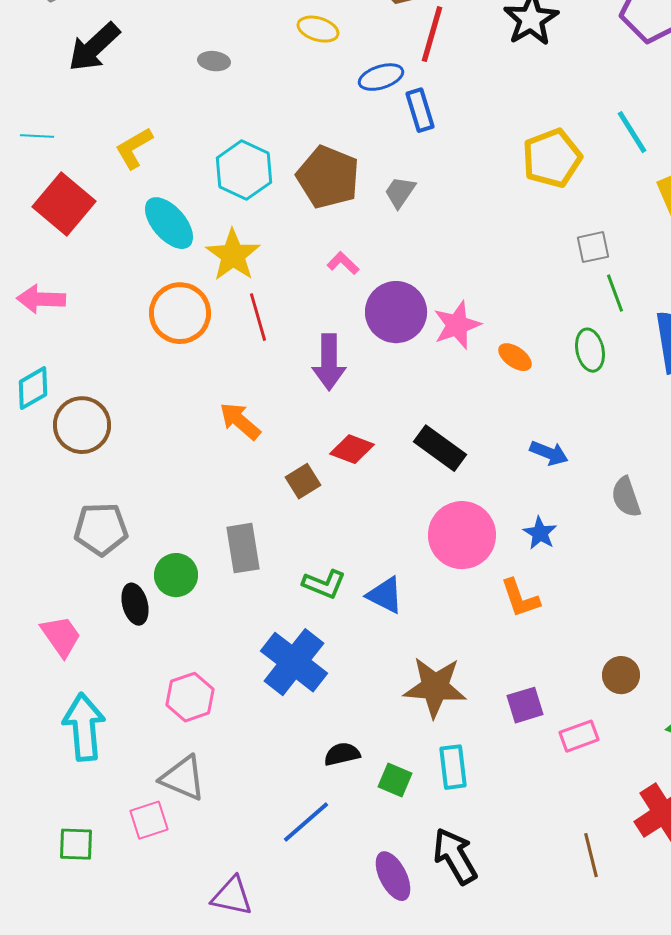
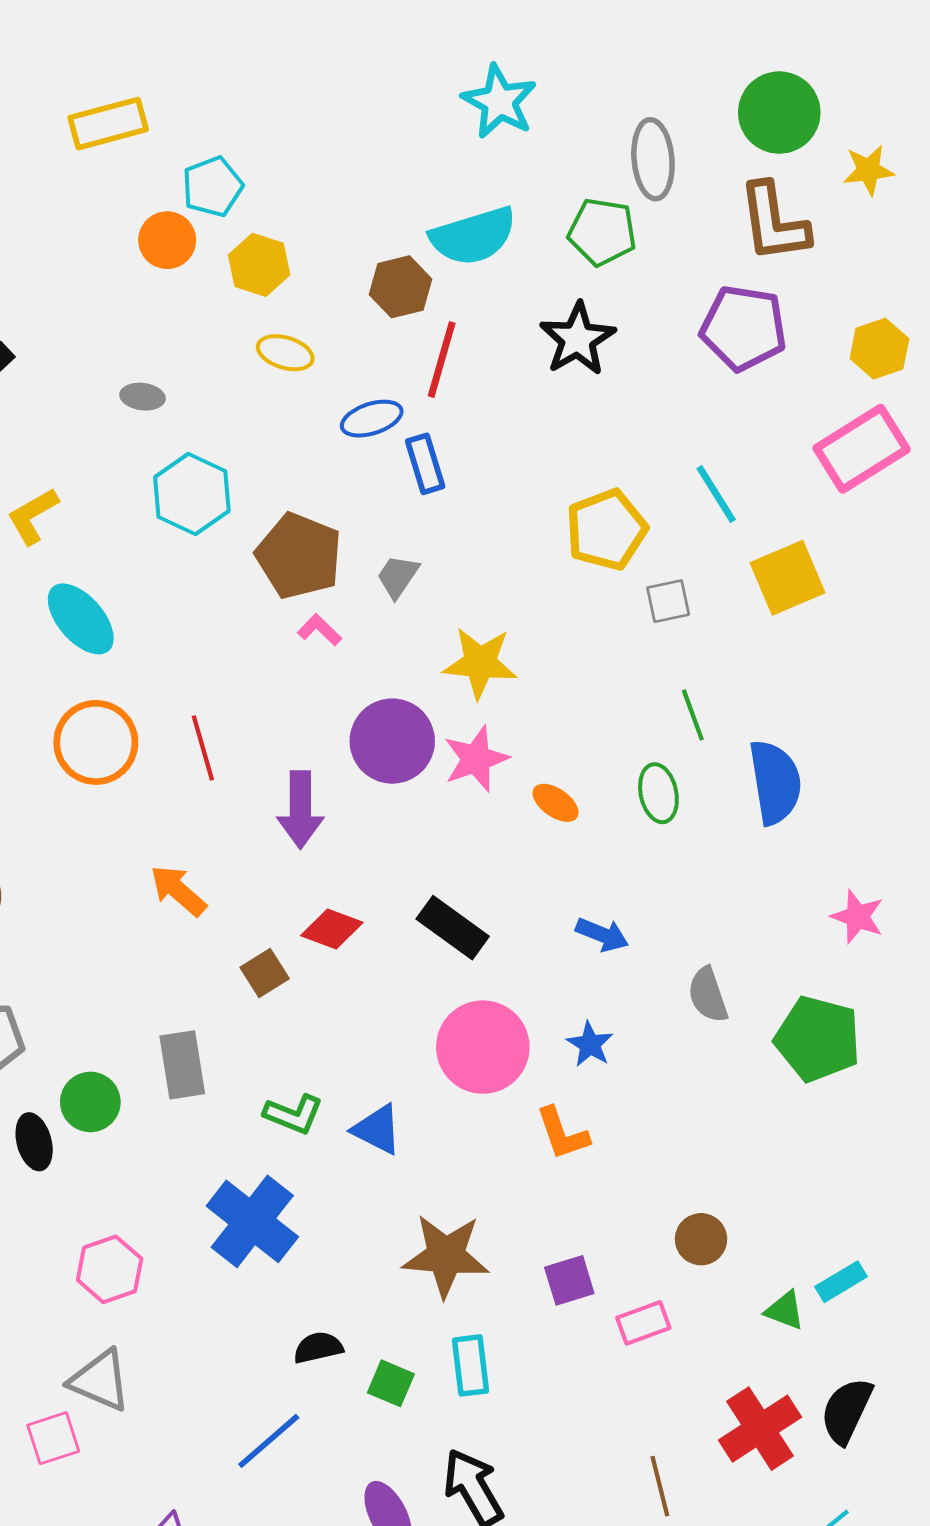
cyan hexagon: (244, 170) -> (192, 494), moved
gray square: (593, 247) -> (668, 601), moved
yellow star: (233, 255) -> (480, 663), moved, turned -30
pink L-shape: (343, 263) -> (320, 630), moved

